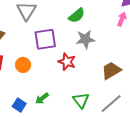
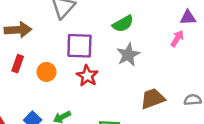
gray star: (85, 39) -> (128, 55), turned -30
red star: (67, 62) -> (87, 76), moved

